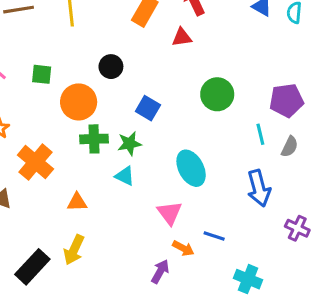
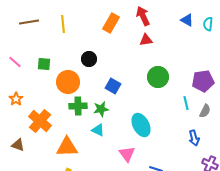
red triangle: (182, 37) -> (146, 40), moved
blue arrow: (259, 188) -> (194, 138), moved, size x0.7
orange triangle: (77, 202) -> (67, 147), size x1.6

